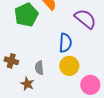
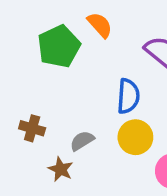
gray semicircle: (39, 68) -> (82, 141), turned 64

